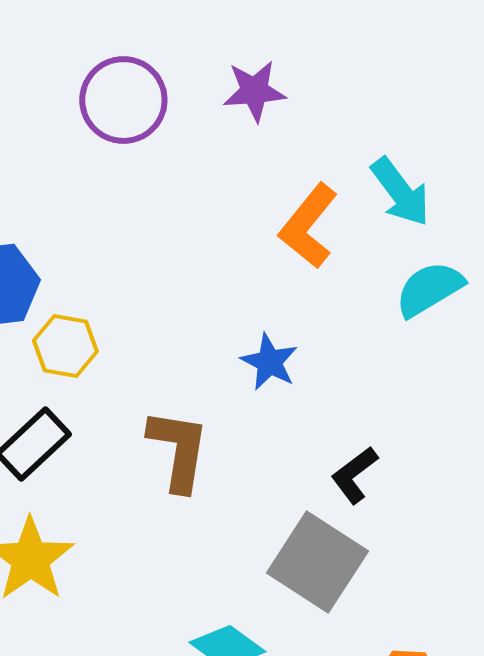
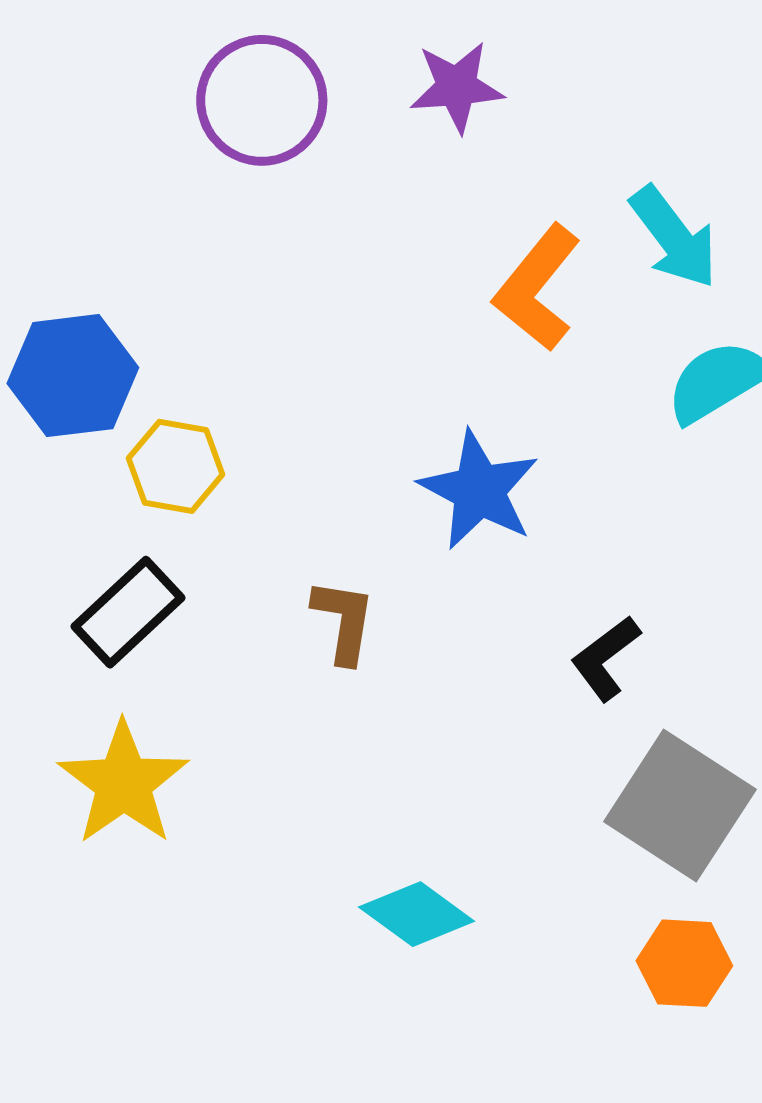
blue star: (269, 362) -> (479, 490), size x1.4
brown L-shape: (178, 450) -> (344, 621), size x0.7
gray square: (317, 562) -> (680, 806), moved

